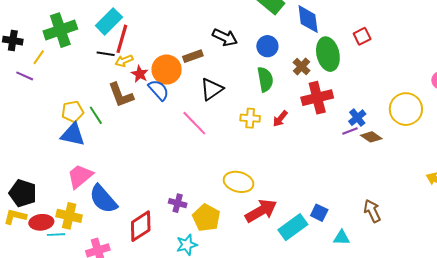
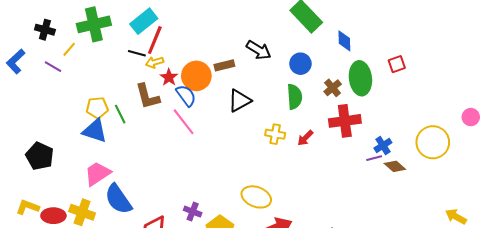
blue diamond: (308, 19) -> (344, 41), size x0.7
pink line: (194, 123) -> (184, 122), moved
black pentagon: (23, 193) -> (40, 156), moved

